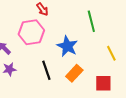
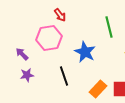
orange rectangle: (74, 73) -> (98, 89), moved

